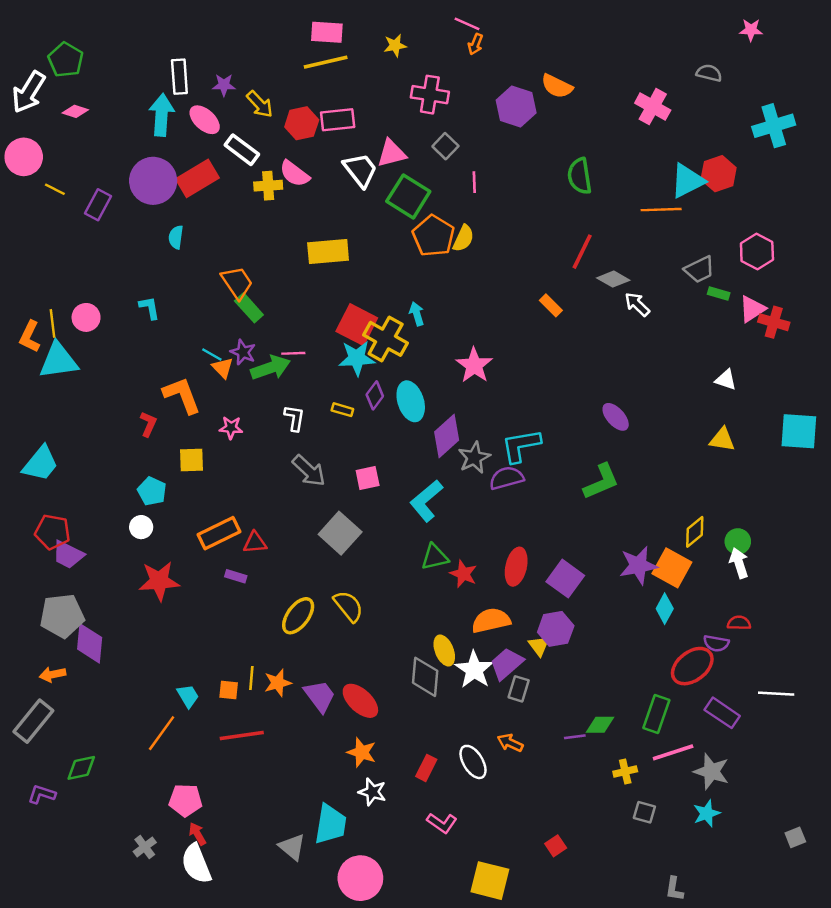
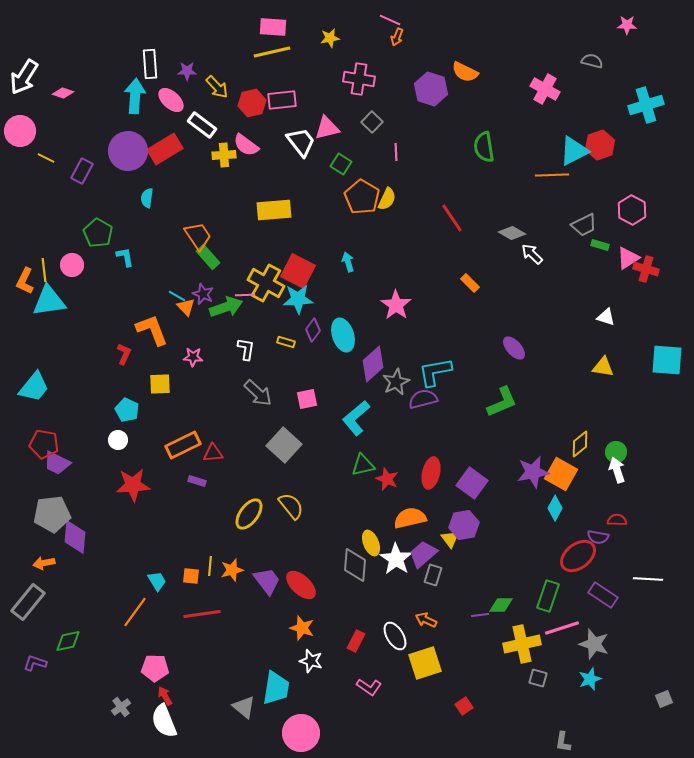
green pentagon: (66, 60) -> (98, 233), moved
green square: (408, 196) -> (341, 164), size x0.6
red line: (582, 252) -> (452, 218), moved, turned -60
orange rectangle: (551, 305) -> (470, 283), moved
yellow cross: (386, 339) -> (266, 283), moved
yellow cross: (625, 771) -> (522, 644), size x1.8
yellow square: (490, 881) -> (425, 663), moved, turned -32

